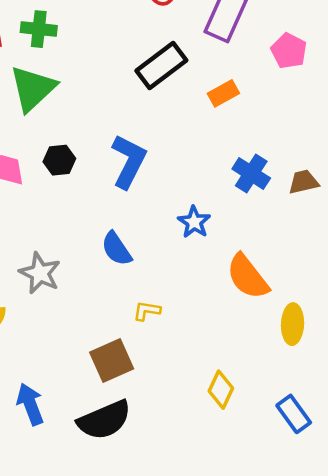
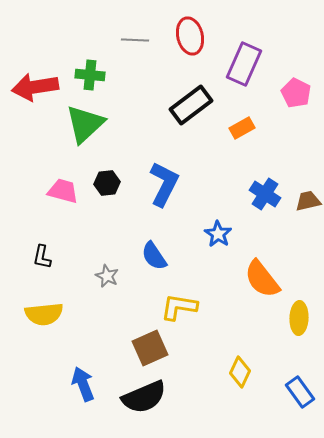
gray star: (40, 273) -> (107, 276), moved, size x0.7
yellow L-shape: (147, 311) -> (179, 307), size x1.6

